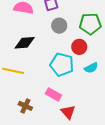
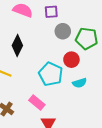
gray circle: (59, 26) -> (63, 31), moved
black diamond: (25, 43) -> (17, 46), turned -70

